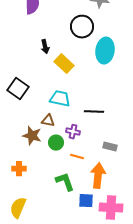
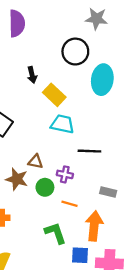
cyan trapezoid: (60, 99) -> (62, 124), moved

